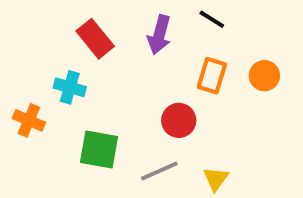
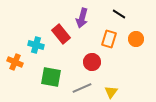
black line: (212, 19) -> (119, 14), moved
red rectangle: (95, 39) -> (61, 34), moved

